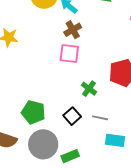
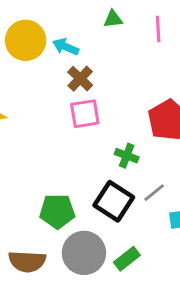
black square: (72, 116) -> (114, 201), size x1.5
gray line: (100, 118) -> (154, 193), turned -35

